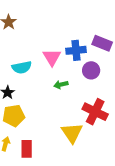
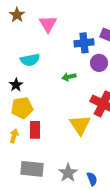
pink triangle: (52, 57) -> (48, 24), moved
red rectangle: (27, 149) -> (35, 130), moved

